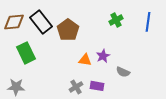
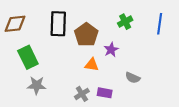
black rectangle: (41, 22) -> (58, 24), moved, turned 40
brown pentagon: (68, 30) -> (86, 35), moved
purple star: (103, 56) -> (111, 50), moved
gray star: (16, 87) -> (37, 85), moved

